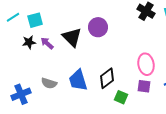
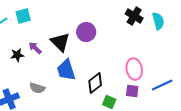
cyan square: (35, 20) -> (23, 16), moved
black star: (29, 42) -> (17, 55), moved
blue trapezoid: (78, 80) -> (66, 70), moved

